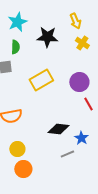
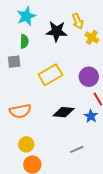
yellow arrow: (75, 21) -> (78, 21), moved
black diamond: (58, 129) -> (64, 112), moved
blue star: (81, 138) -> (91, 116), moved

